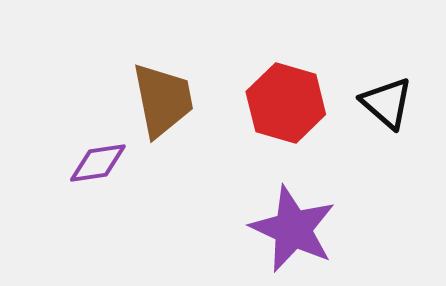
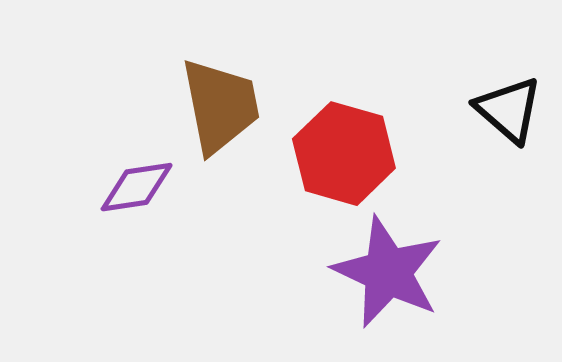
red hexagon: (286, 103) -> (344, 154), moved

